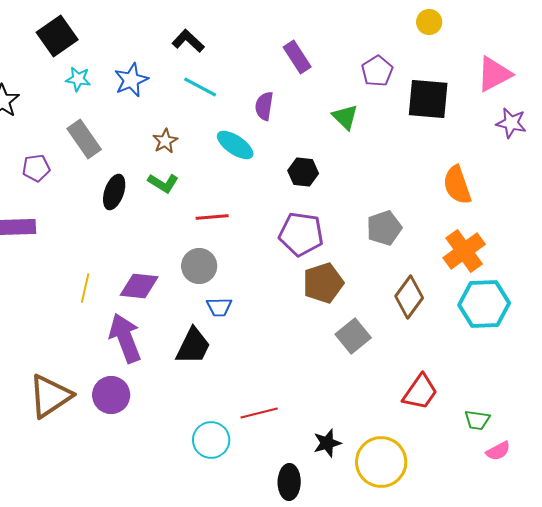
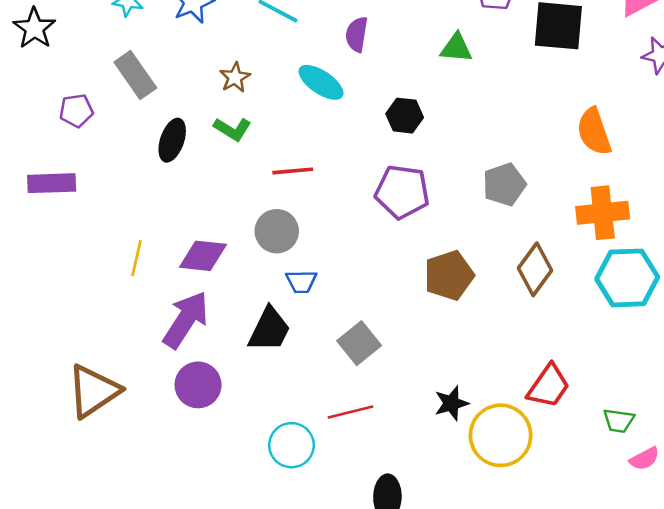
green triangle: (345, 117) -> (456, 48), turned -40
orange cross: (464, 251) -> (603, 213), turned 30
brown pentagon: (323, 283) -> (449, 275), moved
gray square: (353, 336) -> (359, 343), moved
purple arrow: (125, 338) -> (186, 320), turned 54
purple circle: (111, 395) -> (198, 385), moved
black star: (327, 443) -> (451, 403), moved
yellow circle: (381, 462) -> (501, 435), moved

